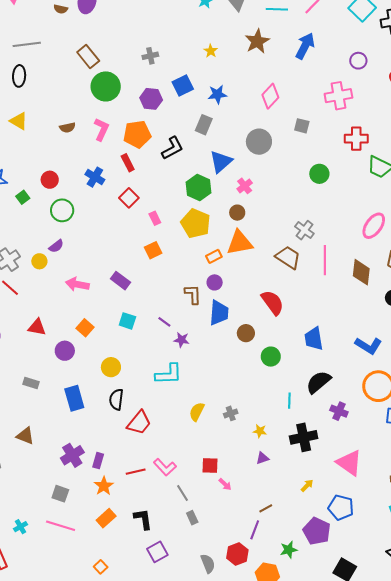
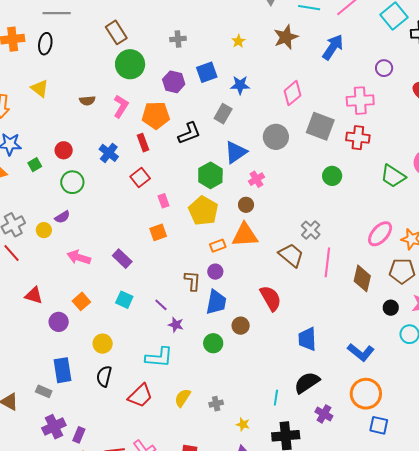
gray square: (302, 126) -> (320, 126), size x1.8
red cross: (356, 139) -> (358, 138), moved
green circle: (271, 357) -> (213, 343), moved
gray rectangle: (31, 383) -> (44, 391), moved
red trapezoid: (139, 423) -> (140, 396), moved

